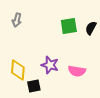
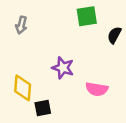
green square: (69, 26) -> (87, 16), moved
purple star: (50, 65) -> (63, 68), moved

